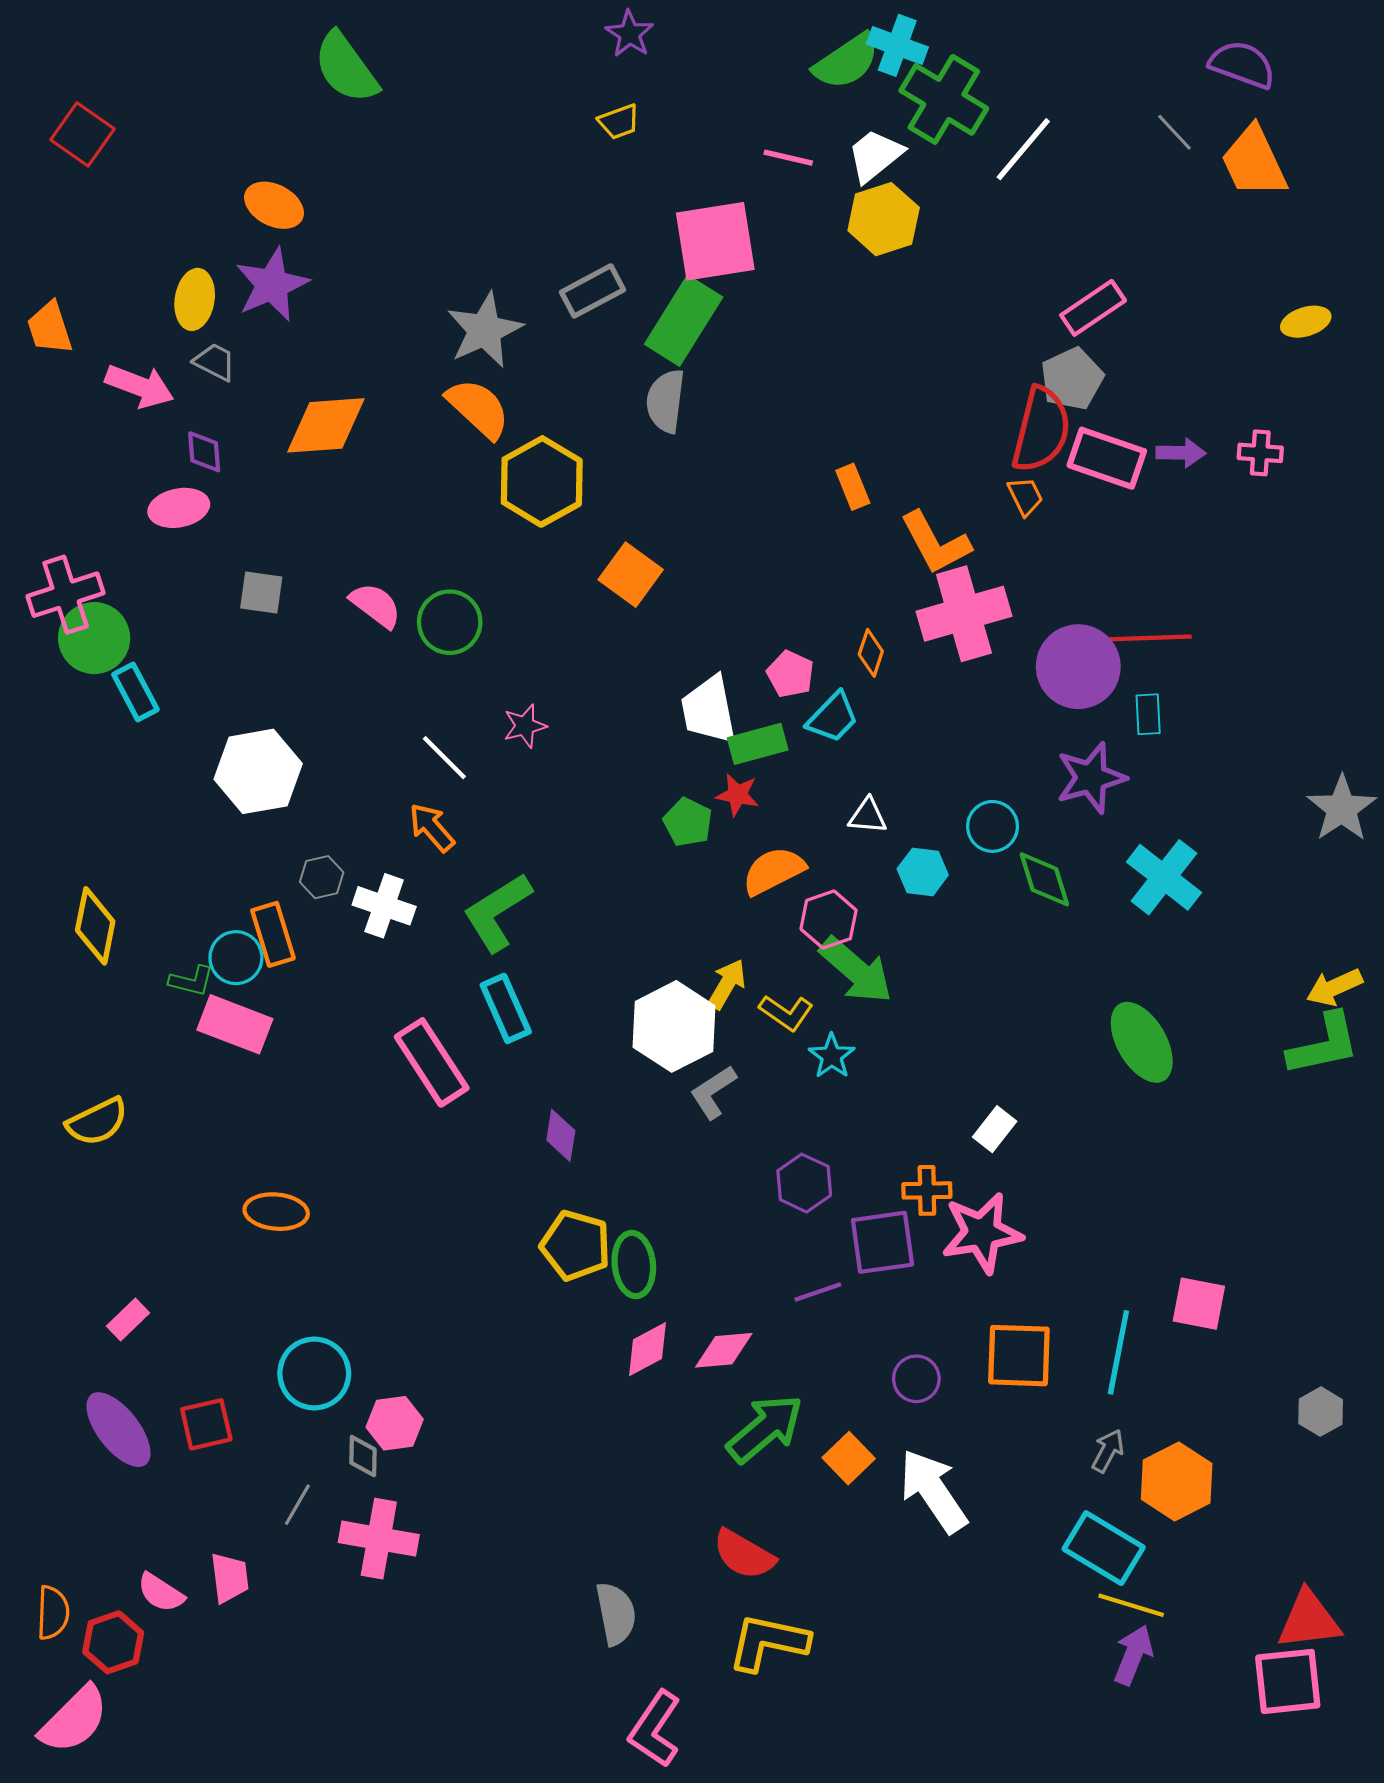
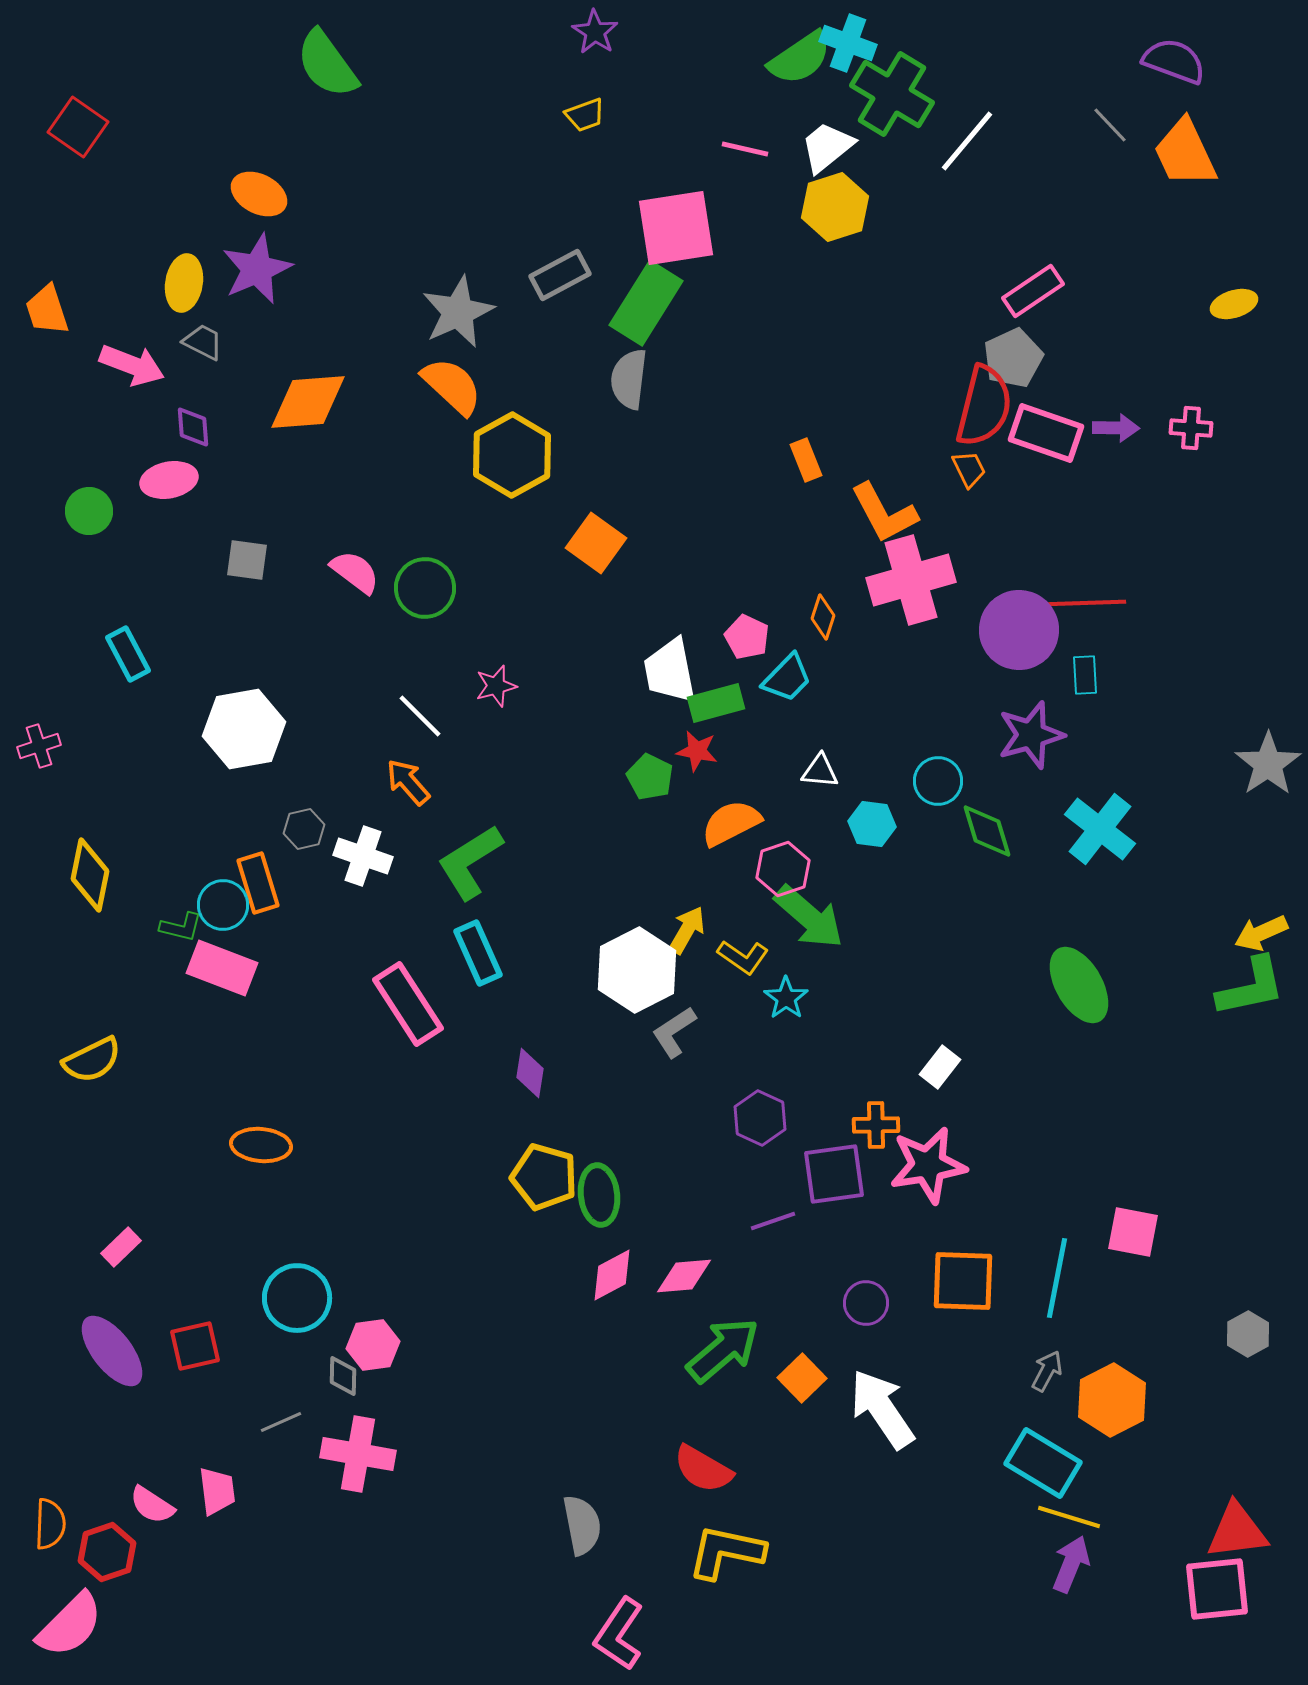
pink cross: (66, 595) -> (39, 746), moved, size x0.6
green circle: (94, 638) -> (89, 511), moved, size x0.7
gray line: (297, 1505) -> (281, 1422), turned 36

